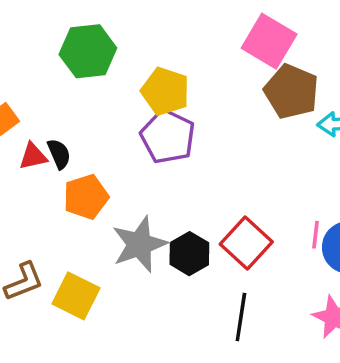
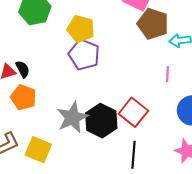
orange pentagon: (86, 197) -> (23, 97), moved, turned -30
pink line: (315, 235) -> (168, 74), moved
black hexagon: (189, 254) -> (101, 121), size x1.4

